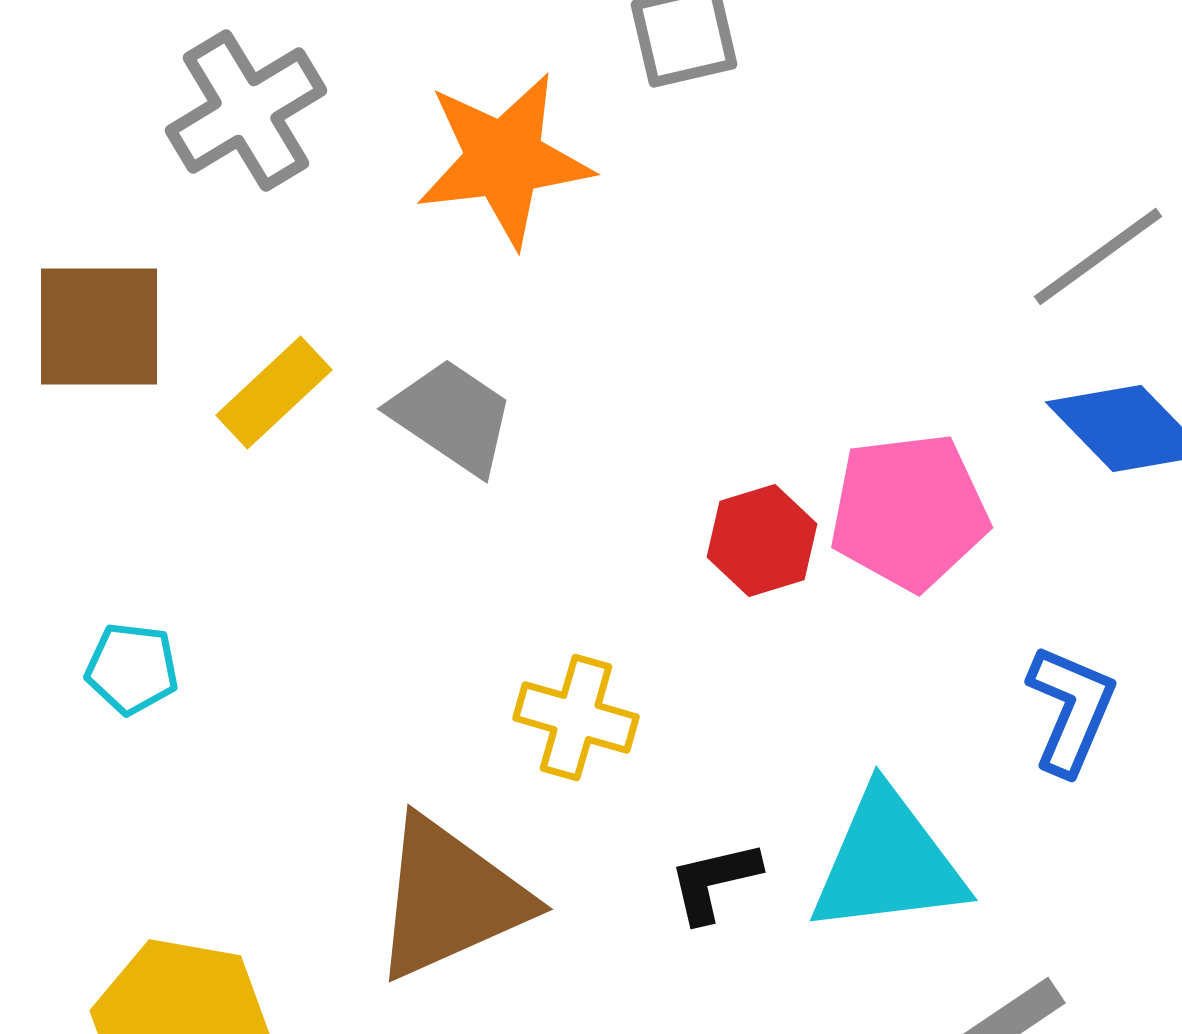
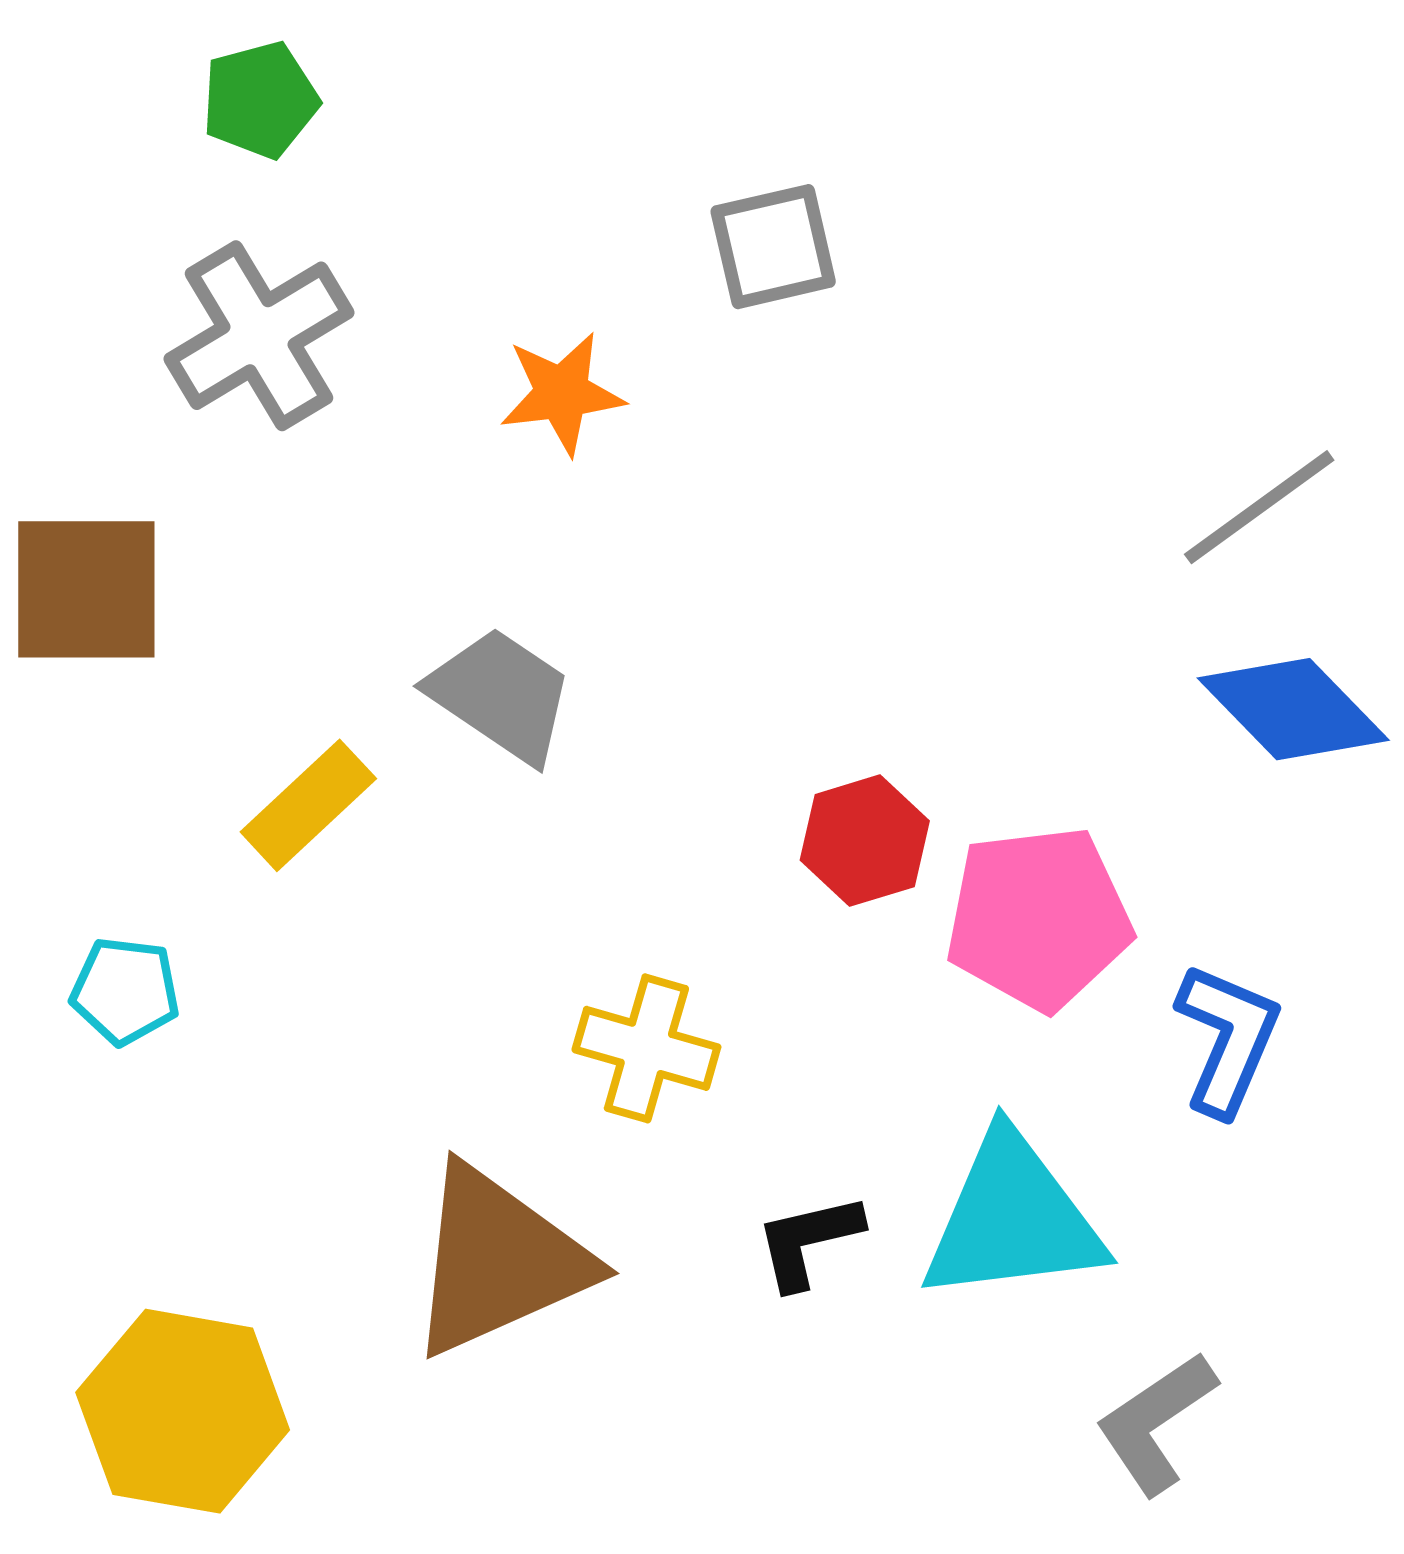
orange star: (504, 160) -> (562, 393), size x0.6
yellow rectangle: (274, 392) -> (308, 805), moved
pink pentagon: (909, 512) -> (1039, 918), moved

